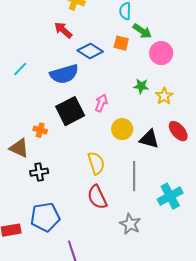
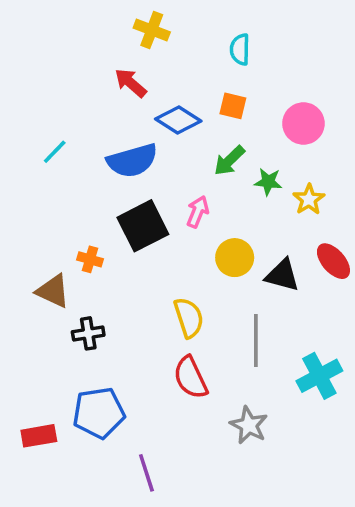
green arrow: (142, 31) -> (229, 161), moved, turned 102

